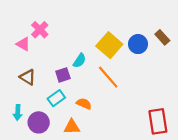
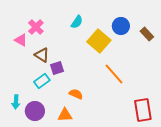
blue circle: (138, 44) -> (121, 26), moved
cyan semicircle: (80, 61) -> (77, 22), moved
brown triangle: (28, 77) -> (42, 55), moved
orange line: (108, 77) -> (114, 74), moved
cyan rectangle: (56, 98) -> (42, 81), moved

